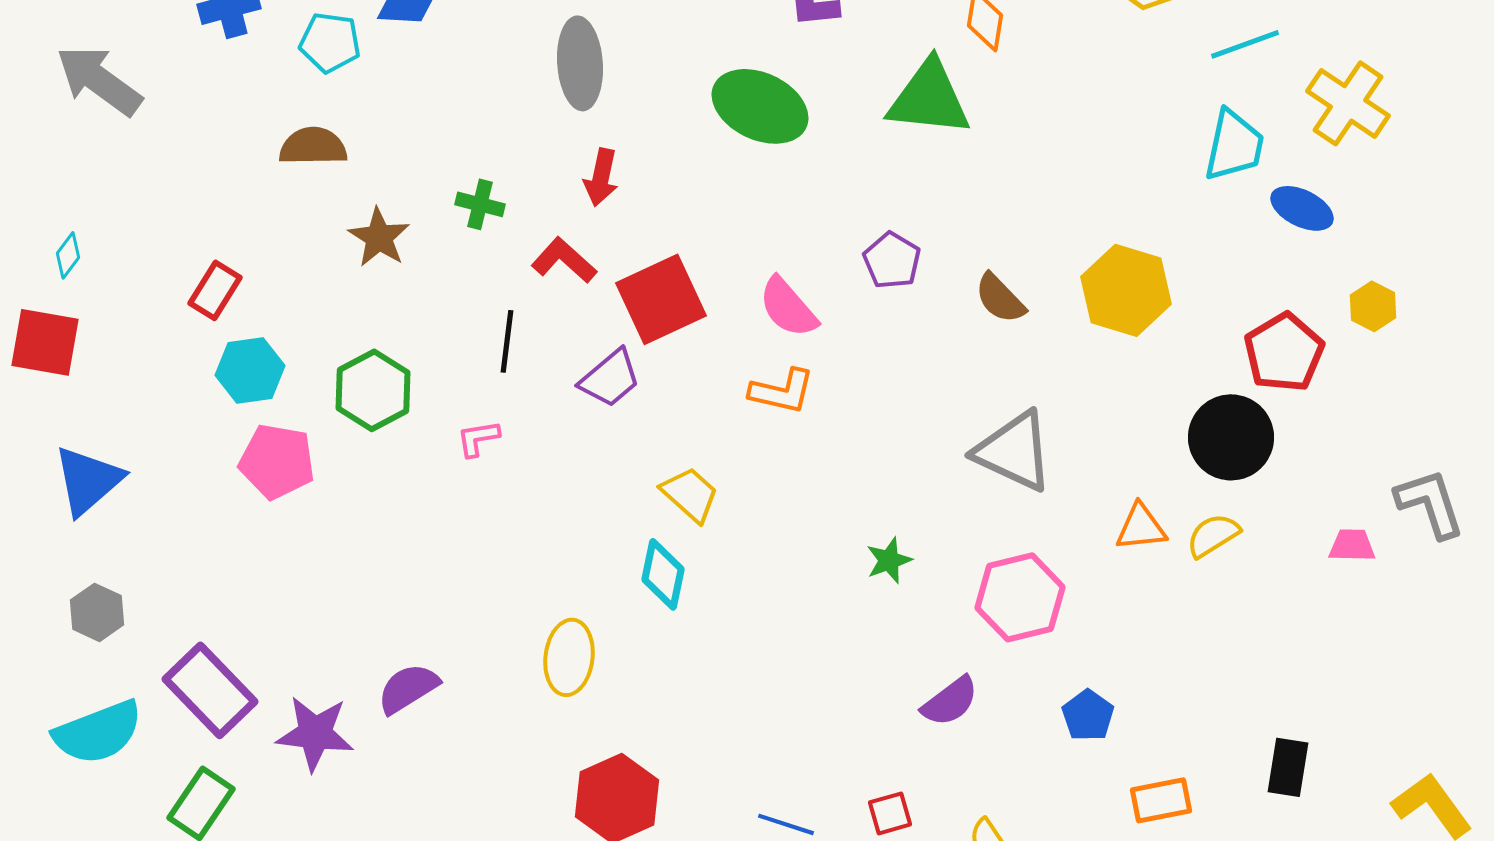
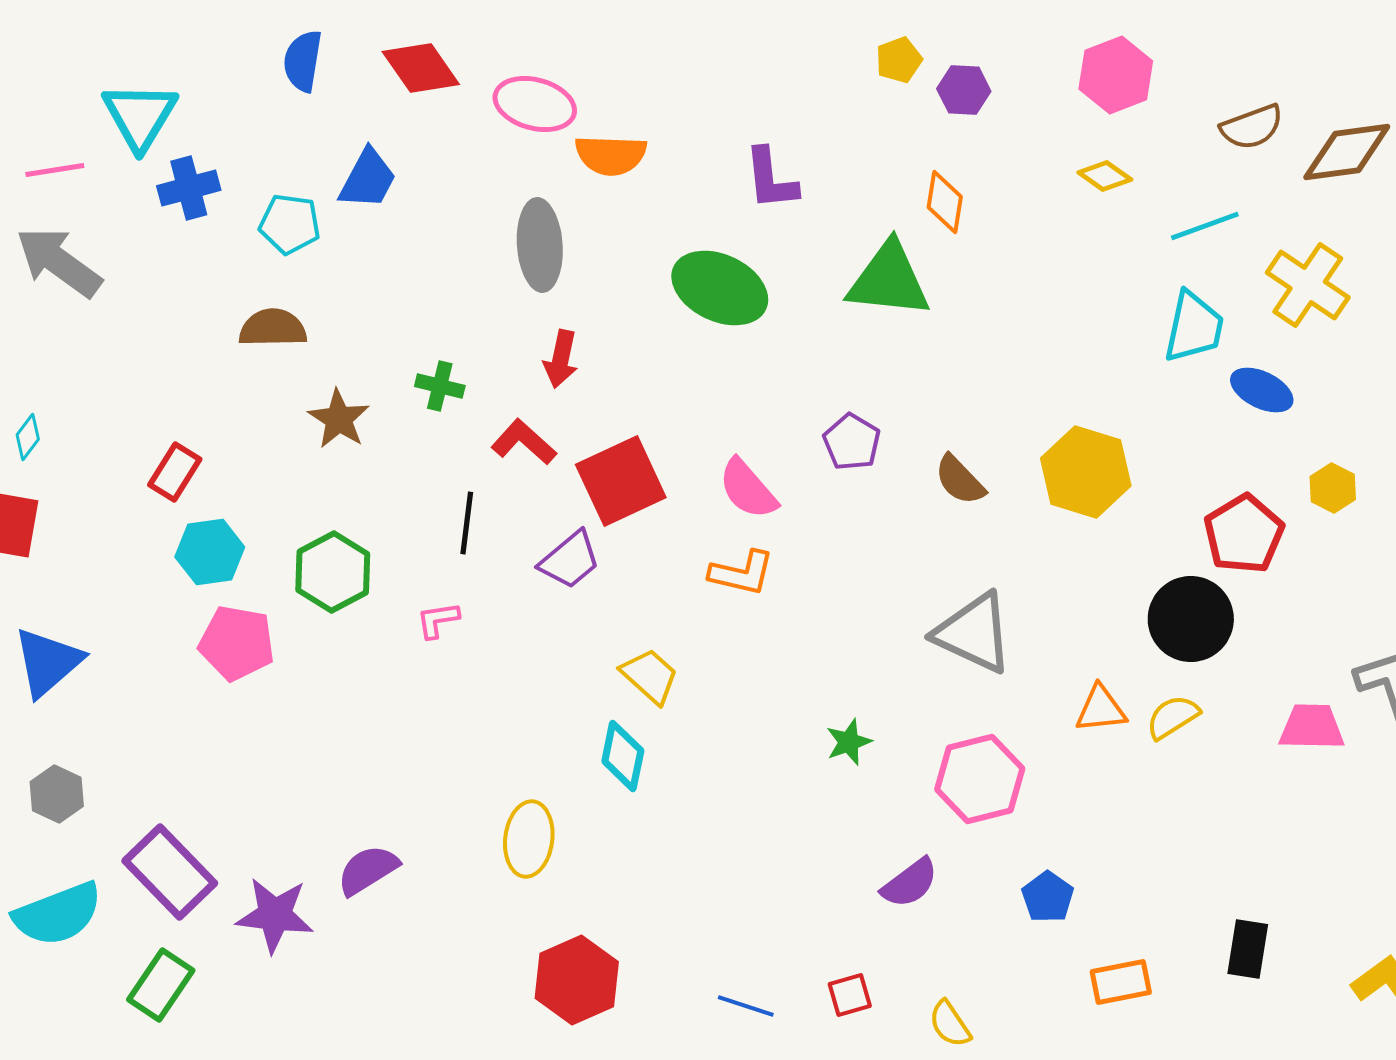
pink trapezoid: (1352, 545) -> (1312, 727), size x1.4

